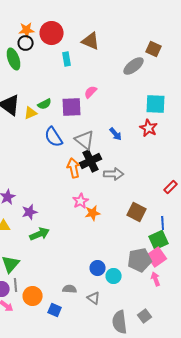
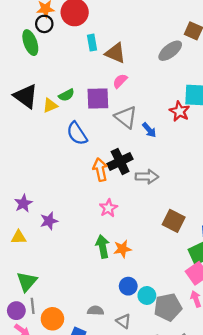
brown triangle: (91, 41) -> (115, 53), moved
red star: (149, 128) -> (180, 111), moved
gray triangle: (85, 140) -> (126, 117), moved
orange star: (93, 213) -> (122, 249), moved
green arrow: (40, 234) -> (103, 247), moved, turned -78
gray pentagon: (140, 260) -> (168, 307), moved

